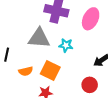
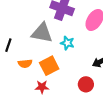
orange square: (50, 70) -> (49, 66), turned 30

